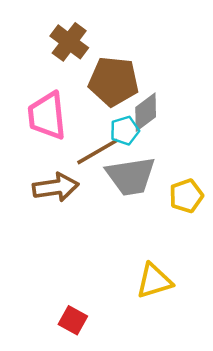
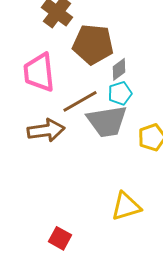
gray diamond: (146, 112) -> (119, 69), size x0.7
cyan pentagon: (125, 131) -> (120, 93), moved

